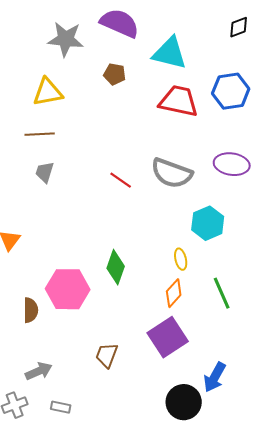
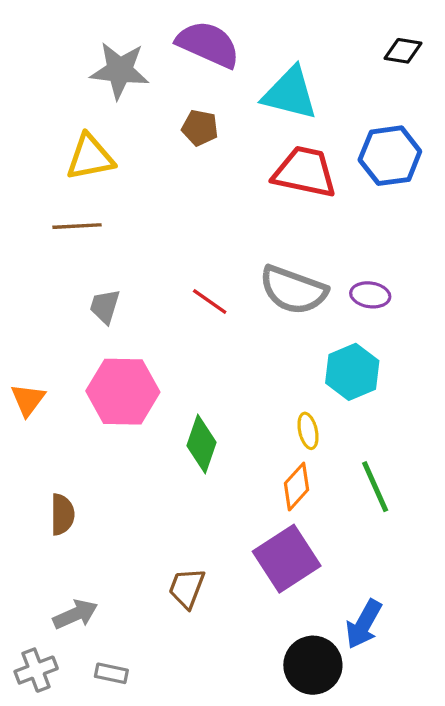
black diamond: (239, 27) -> (403, 51), turned 30
purple ellipse: (232, 164) -> (370, 295), moved, size x0.7
gray trapezoid: (45, 172) -> (105, 306), moved
pink hexagon: (68, 289) -> (123, 392), moved

